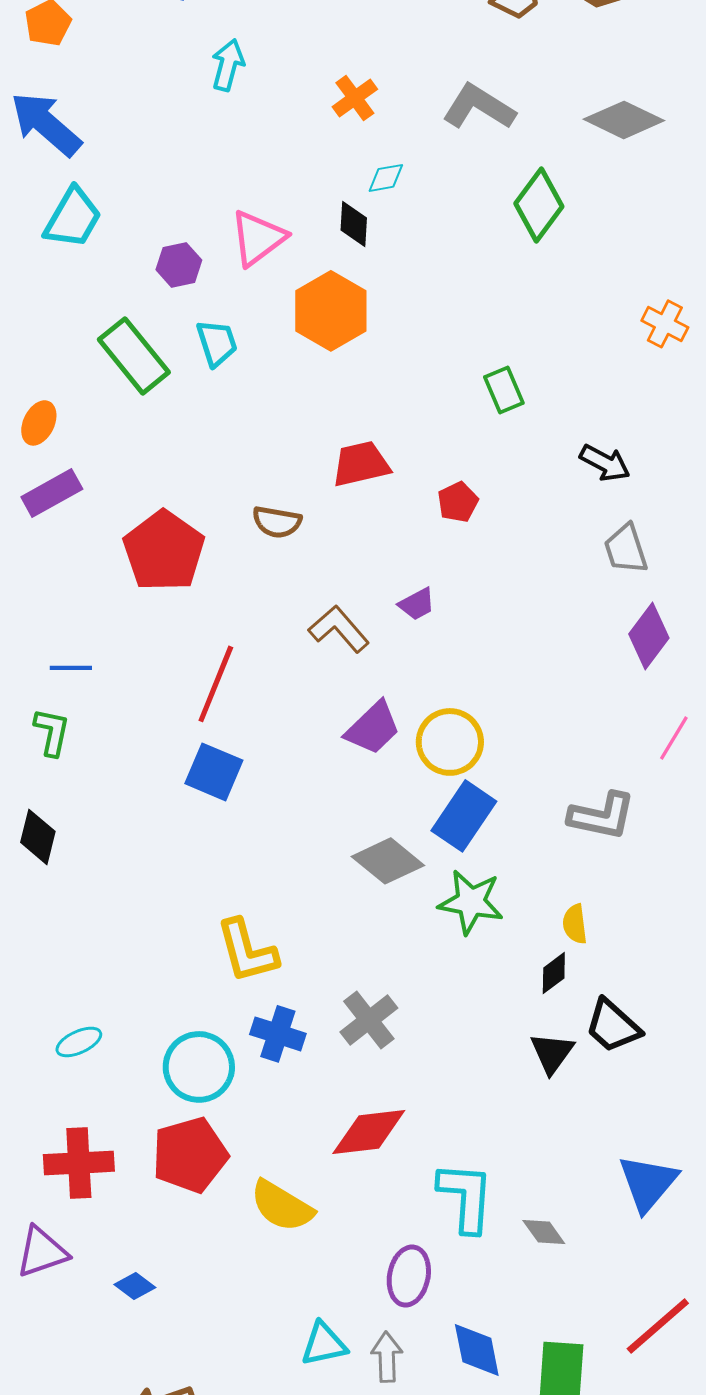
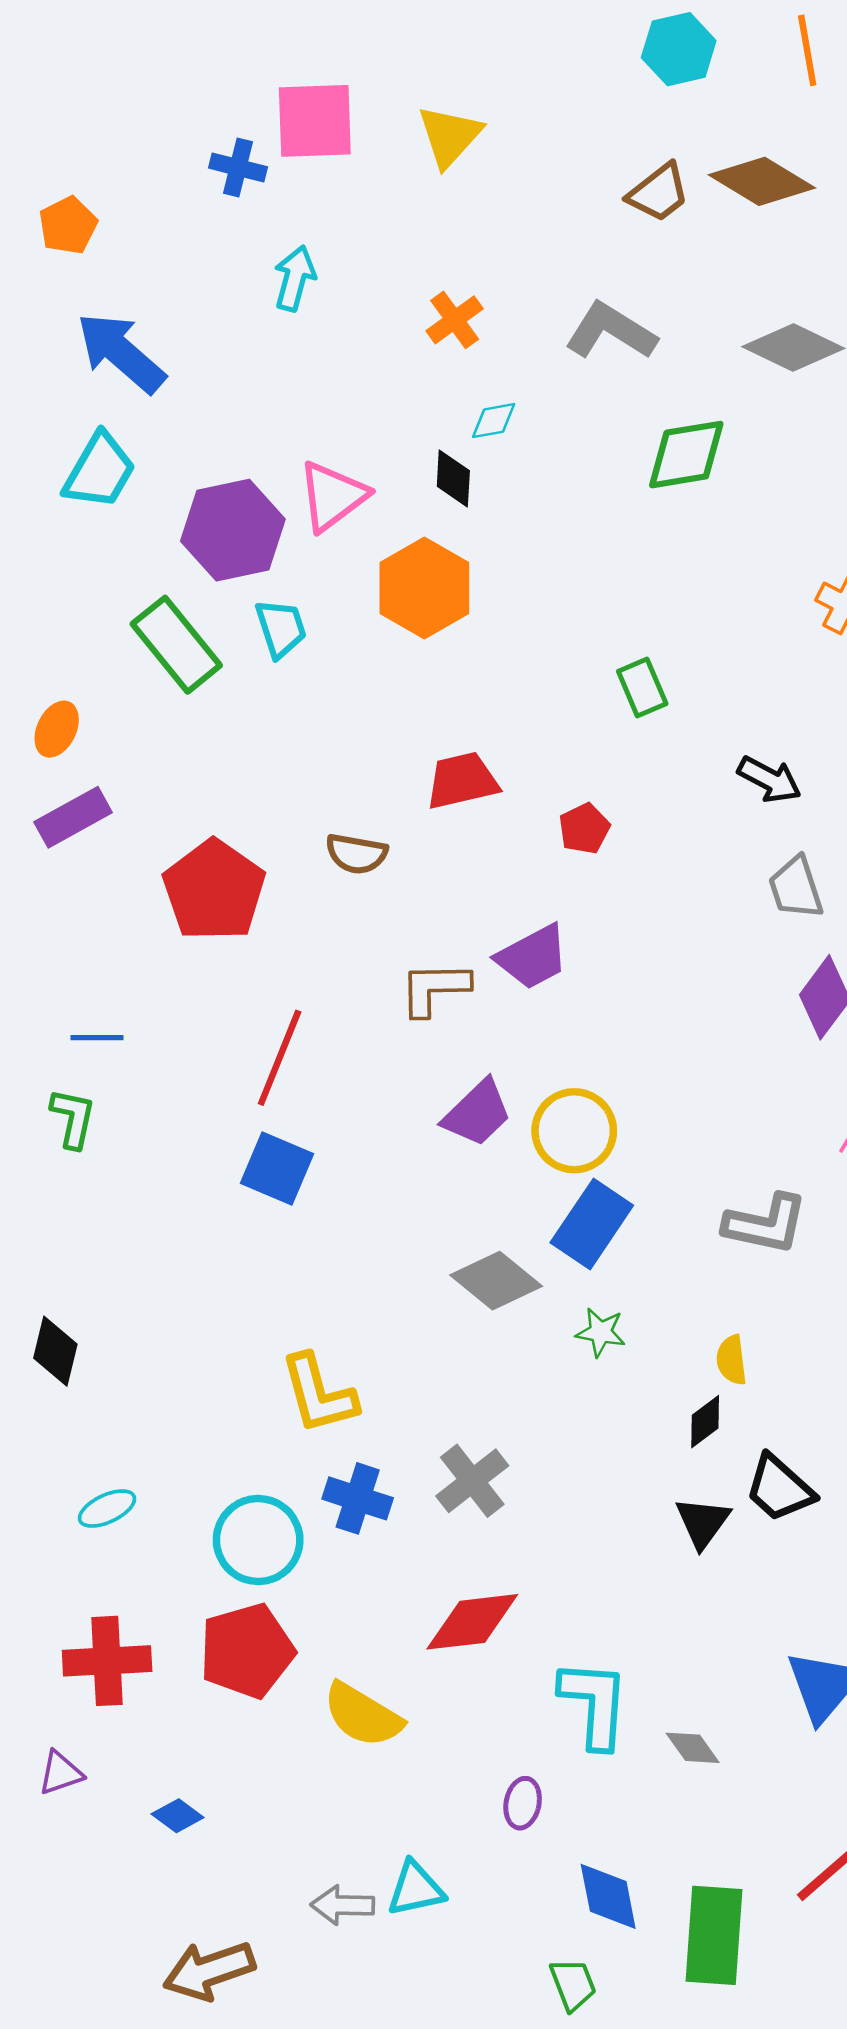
blue arrow: (46, 124) -> (121, 353), moved
green diamond: (539, 205) -> (686, 455), turned 44
purple hexagon: (179, 265) -> (233, 530), size x1.8
purple trapezoid: (417, 604) -> (533, 957), size x1.6
brown L-shape: (339, 629) -> (434, 988), turned -50
black diamond: (38, 837) -> (55, 1351), moved
green star: (471, 902) -> (601, 1332), size x0.6
purple triangle: (42, 1252) -> (60, 1773), size x0.7
purple ellipse: (409, 1276) -> (523, 1803), size x0.7
gray arrow: (387, 1357) -> (343, 1905), moved, turned -87

